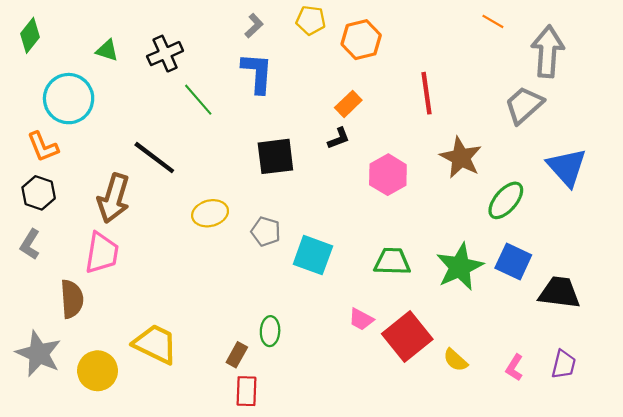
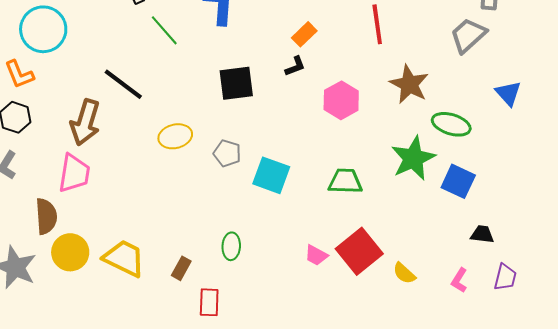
blue triangle: (567, 167) -> (508, 93), size x0.7
green ellipse: (506, 200) -> (451, 124), turned 66
green star: (460, 267) -> (413, 158), moved
black trapezoid: (559, 293) -> (482, 234), moved, size x0.6
pink trapezoid: (361, 319) -> (316, 255), moved
brown rectangle: (237, 355) -> (181, 268), moved
yellow circle: (98, 371) -> (70, 252), moved

